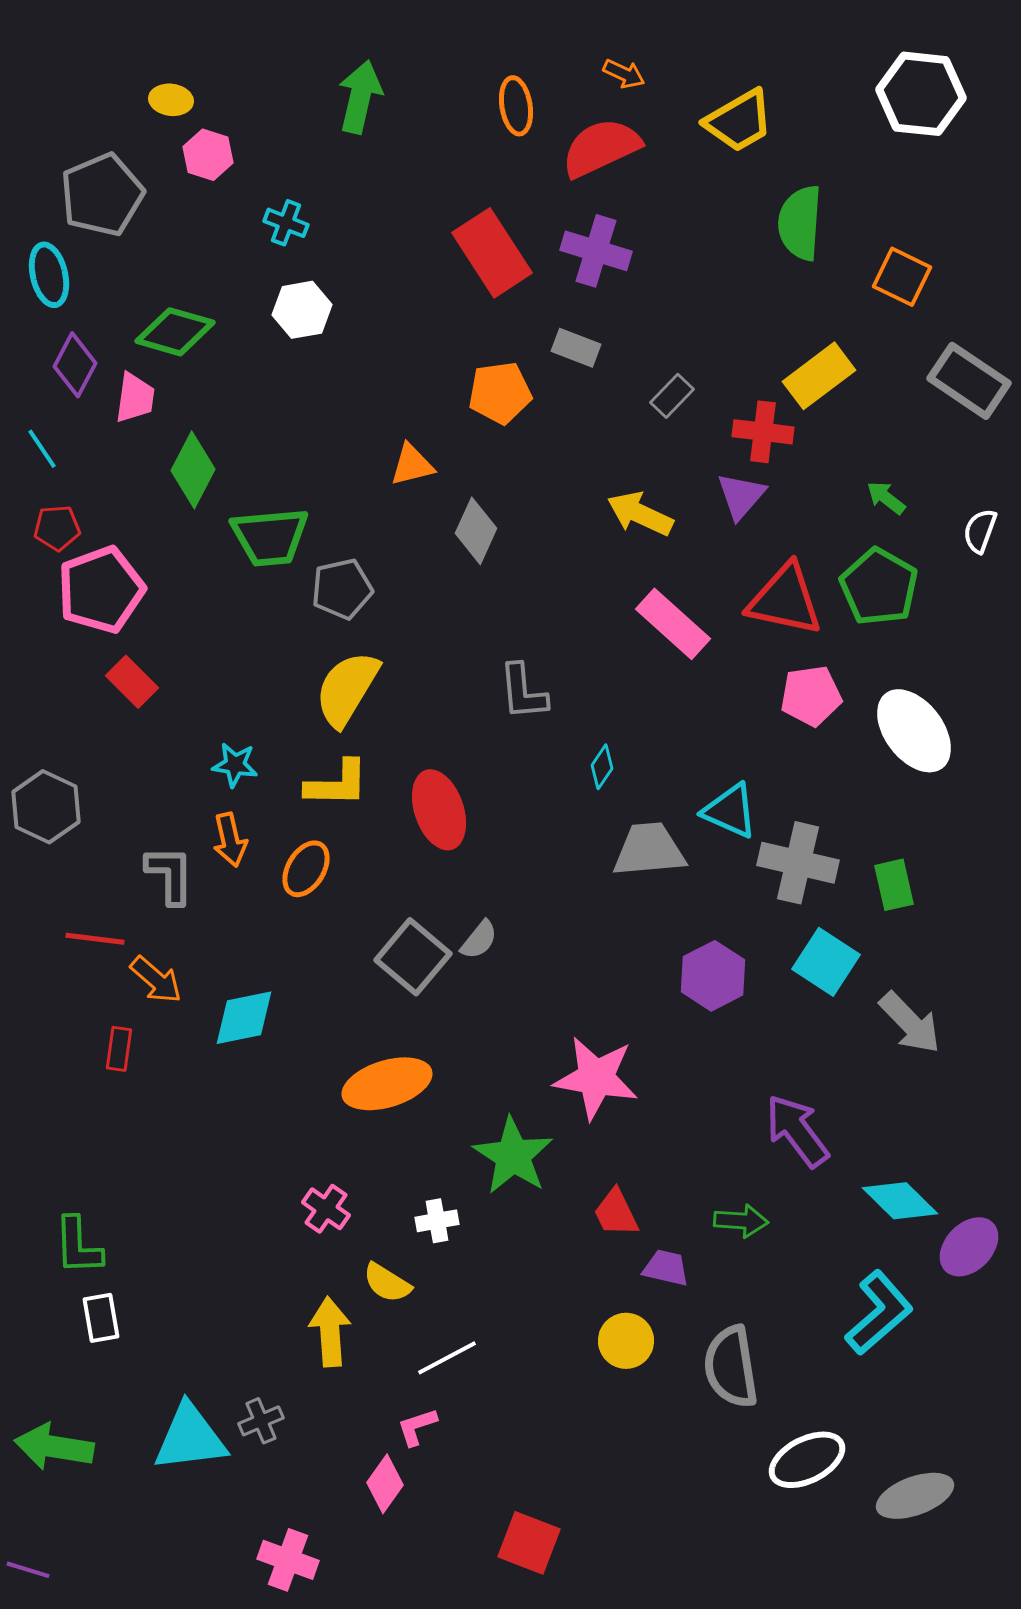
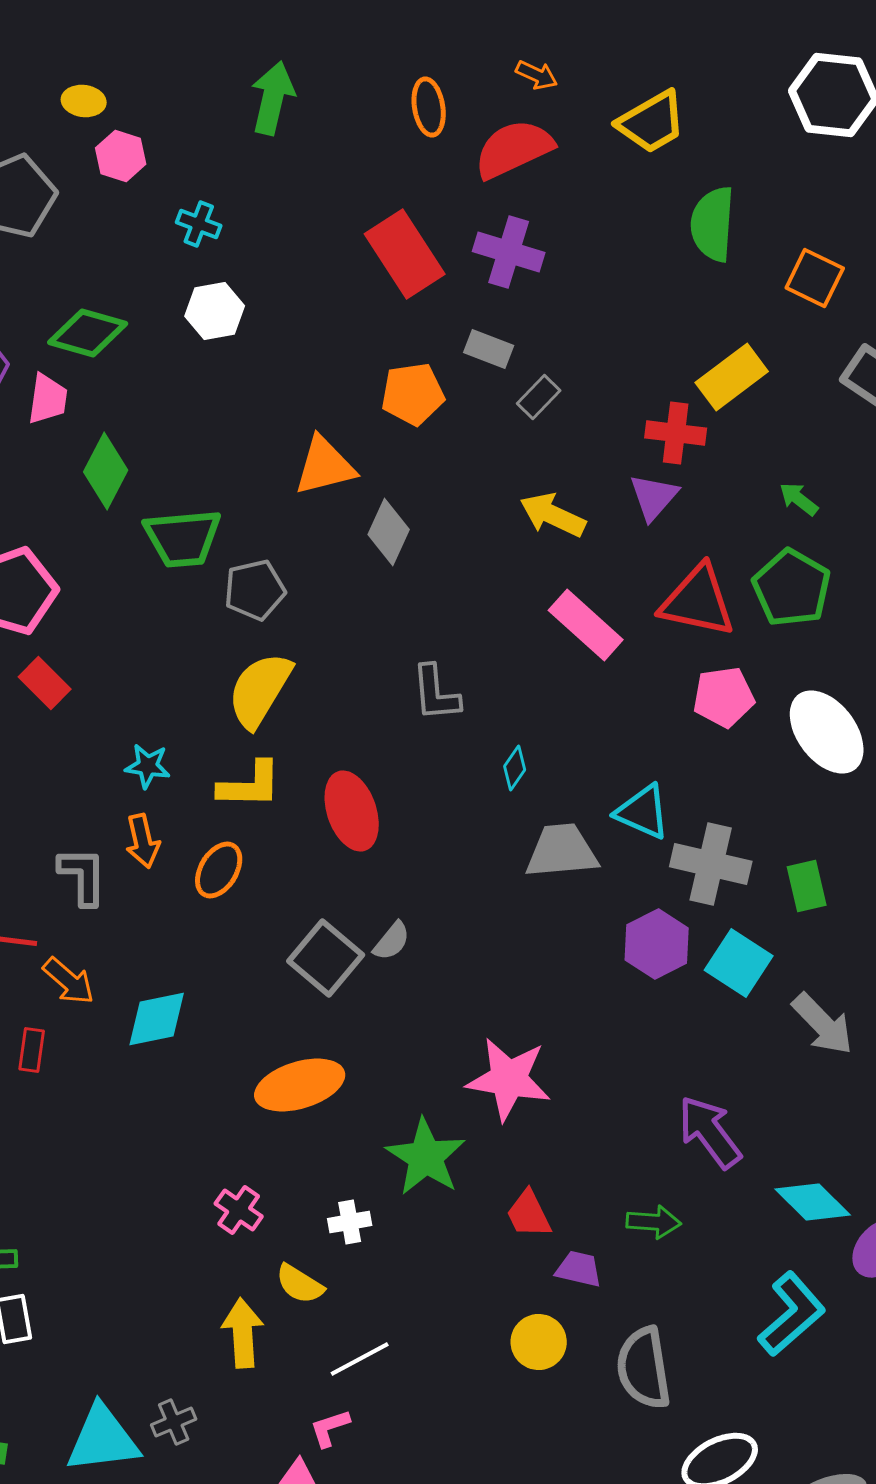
gray rectangle: (672, 396) -> (539, 397), moved
orange triangle: (412, 465) -> (325, 466), size x1.4
purple hexagon: (713, 976) -> (657, 944), moved

